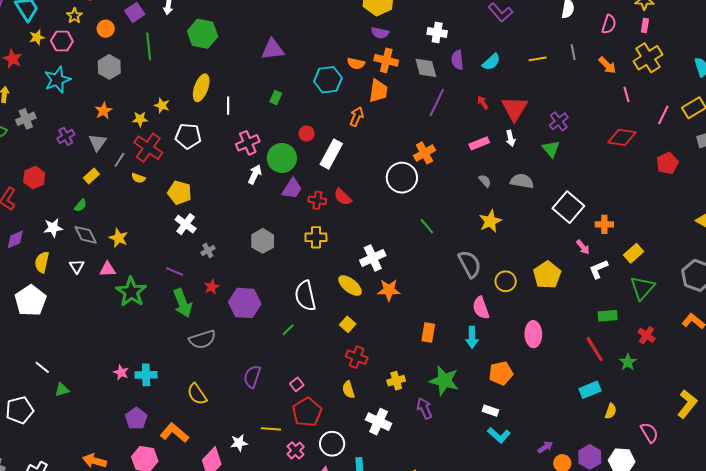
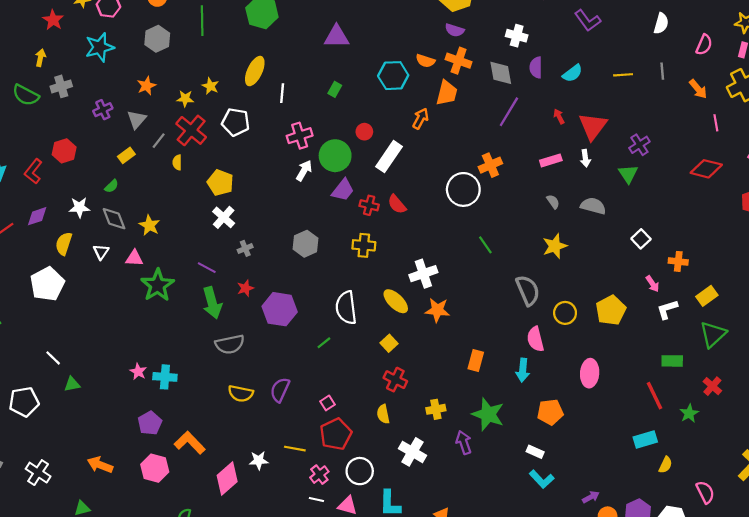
yellow semicircle: (138, 178) -> (177, 162), turned 64
white square: (568, 207) -> (641, 239), size x0.6
yellow semicircle: (197, 394) -> (241, 393), moved, turned -50

